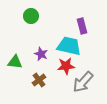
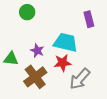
purple rectangle: (82, 26) -> (89, 19), moved
brown cross: (39, 80) -> (35, 77), size x1.6

